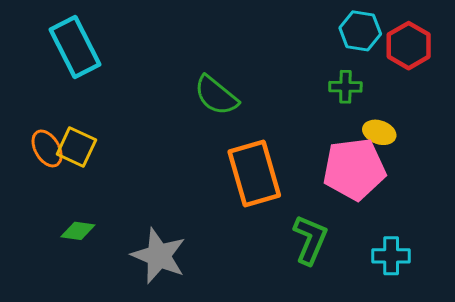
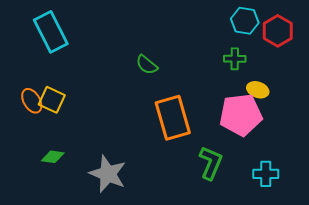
green semicircle: (216, 96) -> (147, 65), size x0.7

